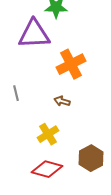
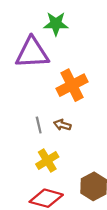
gray line: (16, 93) -> (39, 125), moved

